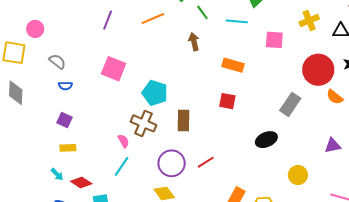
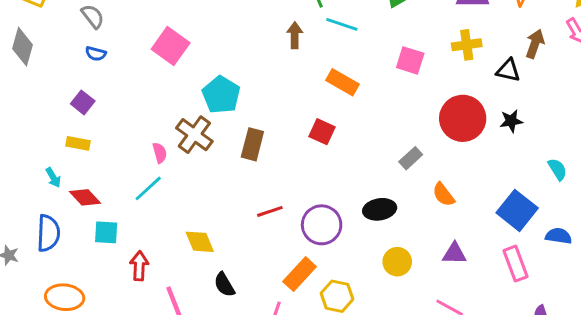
cyan line: (237, 21) -> (342, 24), moved
orange semicircle: (335, 97) -> (443, 195), moved
gray rectangle: (290, 104) -> (411, 158), size x0.7
black ellipse: (266, 140) -> (380, 209), moved
purple triangle: (333, 146) -> (454, 254), moved
purple circle: (172, 163) -> (322, 225), moved

